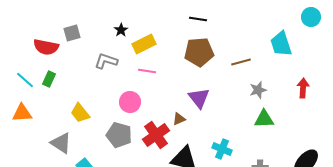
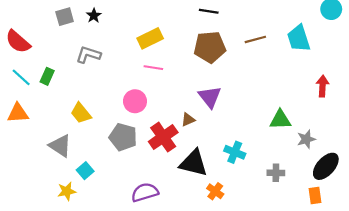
black star: (121, 30) -> (94, 16), moved
gray square: (72, 33) -> (65, 17), moved
red semicircle: (46, 47) -> (18, 42), moved, turned 30
gray L-shape: (106, 61) -> (88, 55), moved
brown line: (241, 62) -> (255, 39), moved
gray star: (258, 90) -> (306, 139), moved

